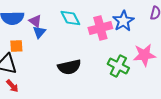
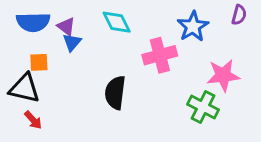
pink cross: (100, 28) -> (160, 55), moved
green cross: (118, 66) -> (203, 107), moved
black semicircle: (69, 67) -> (115, 93), turned 110

